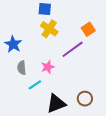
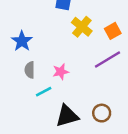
yellow cross: (49, 29) -> (82, 27), moved
purple line: (73, 49) -> (107, 59), moved

